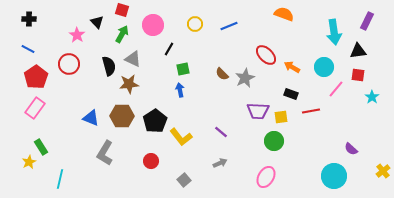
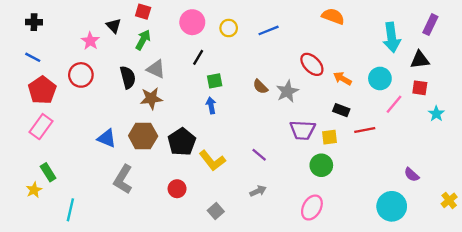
pink circle: (153, 25) -> (192, 22), moved

